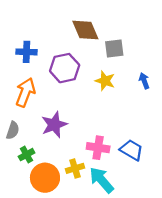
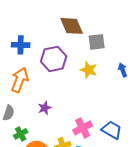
purple star: (54, 125) -> (45, 108), size x0.6
pink cross: (98, 148) -> (83, 128), turned -36

